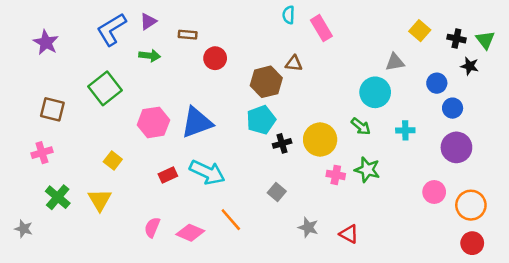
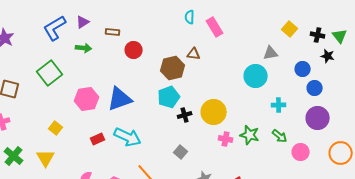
green arrow: (361, 126) -> (280, 136), moved
orange circle: (471, 205) -> (341, 153), moved

